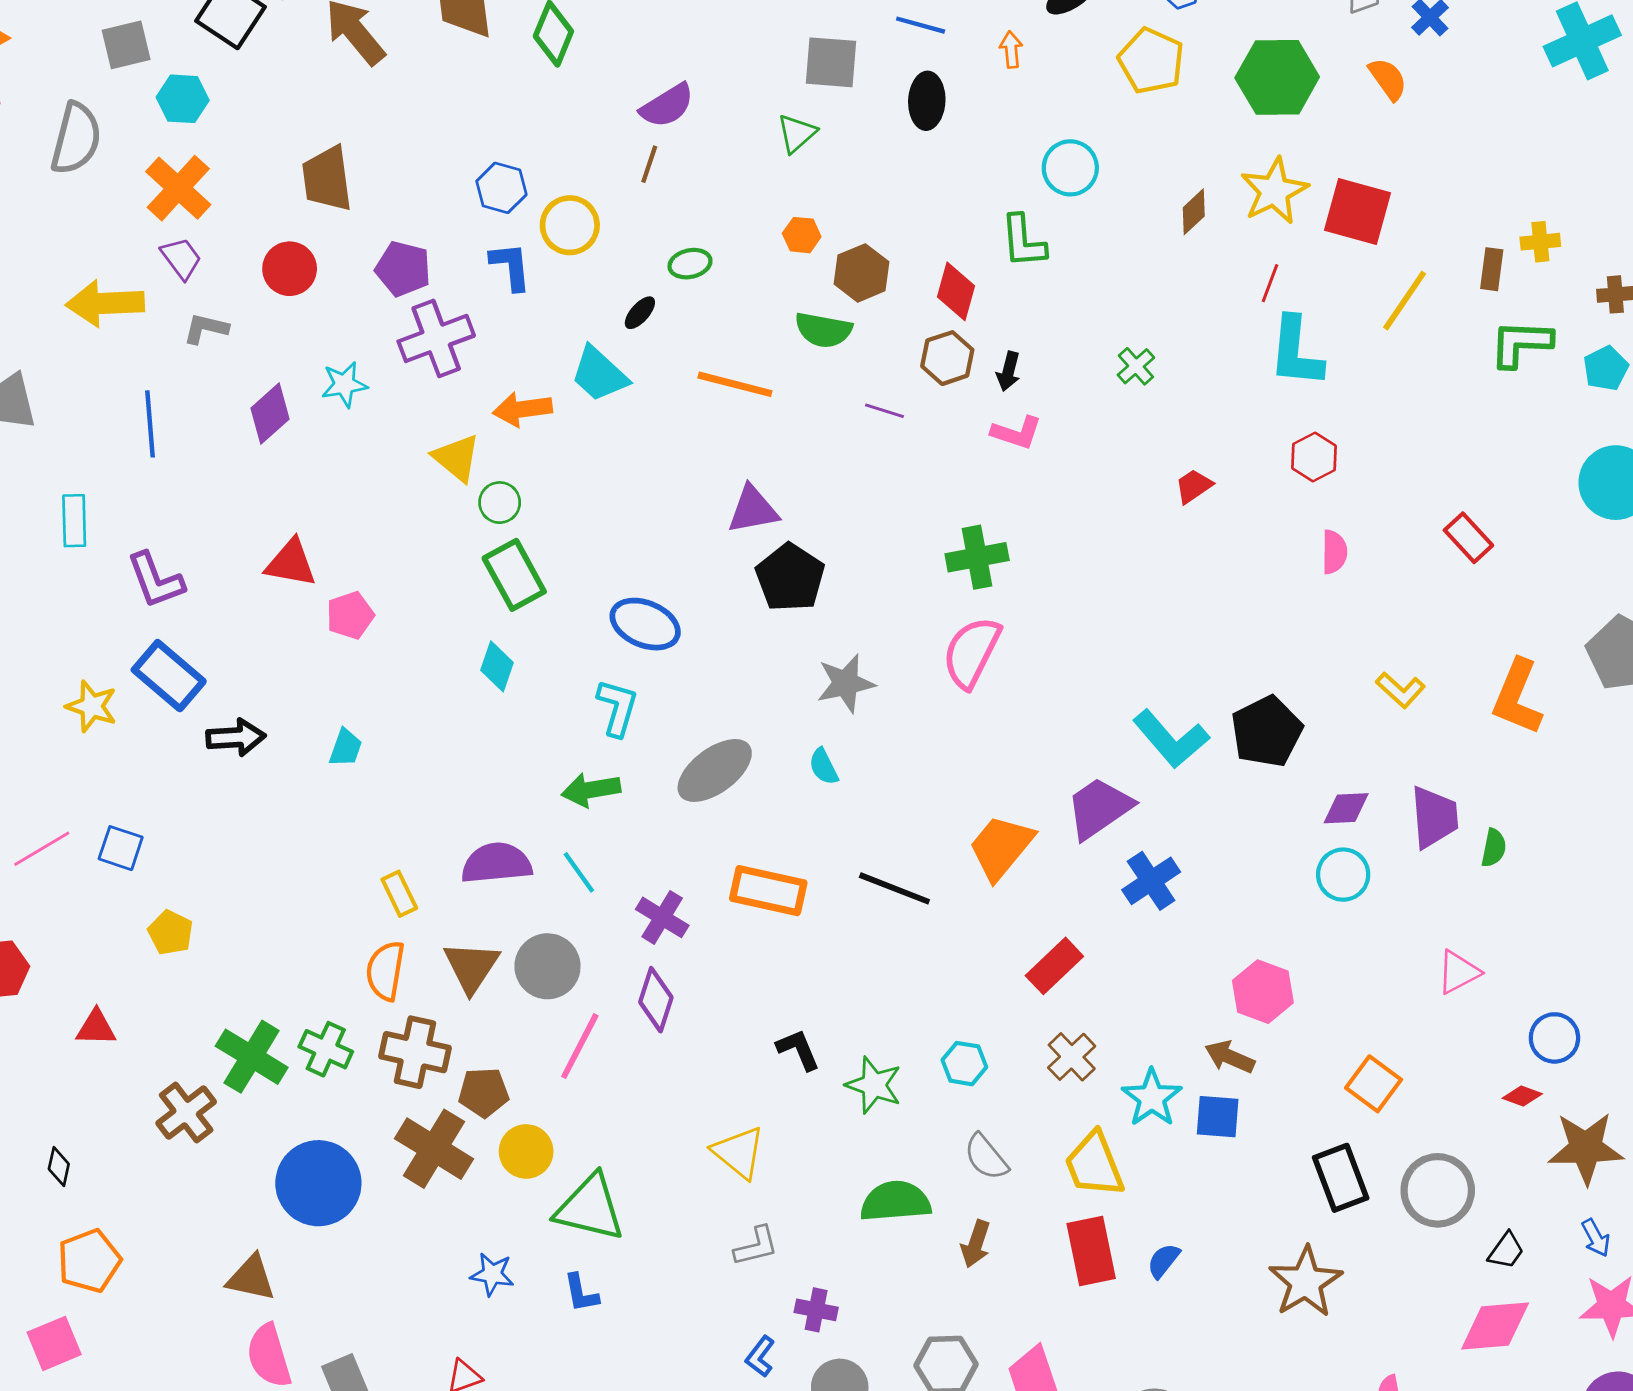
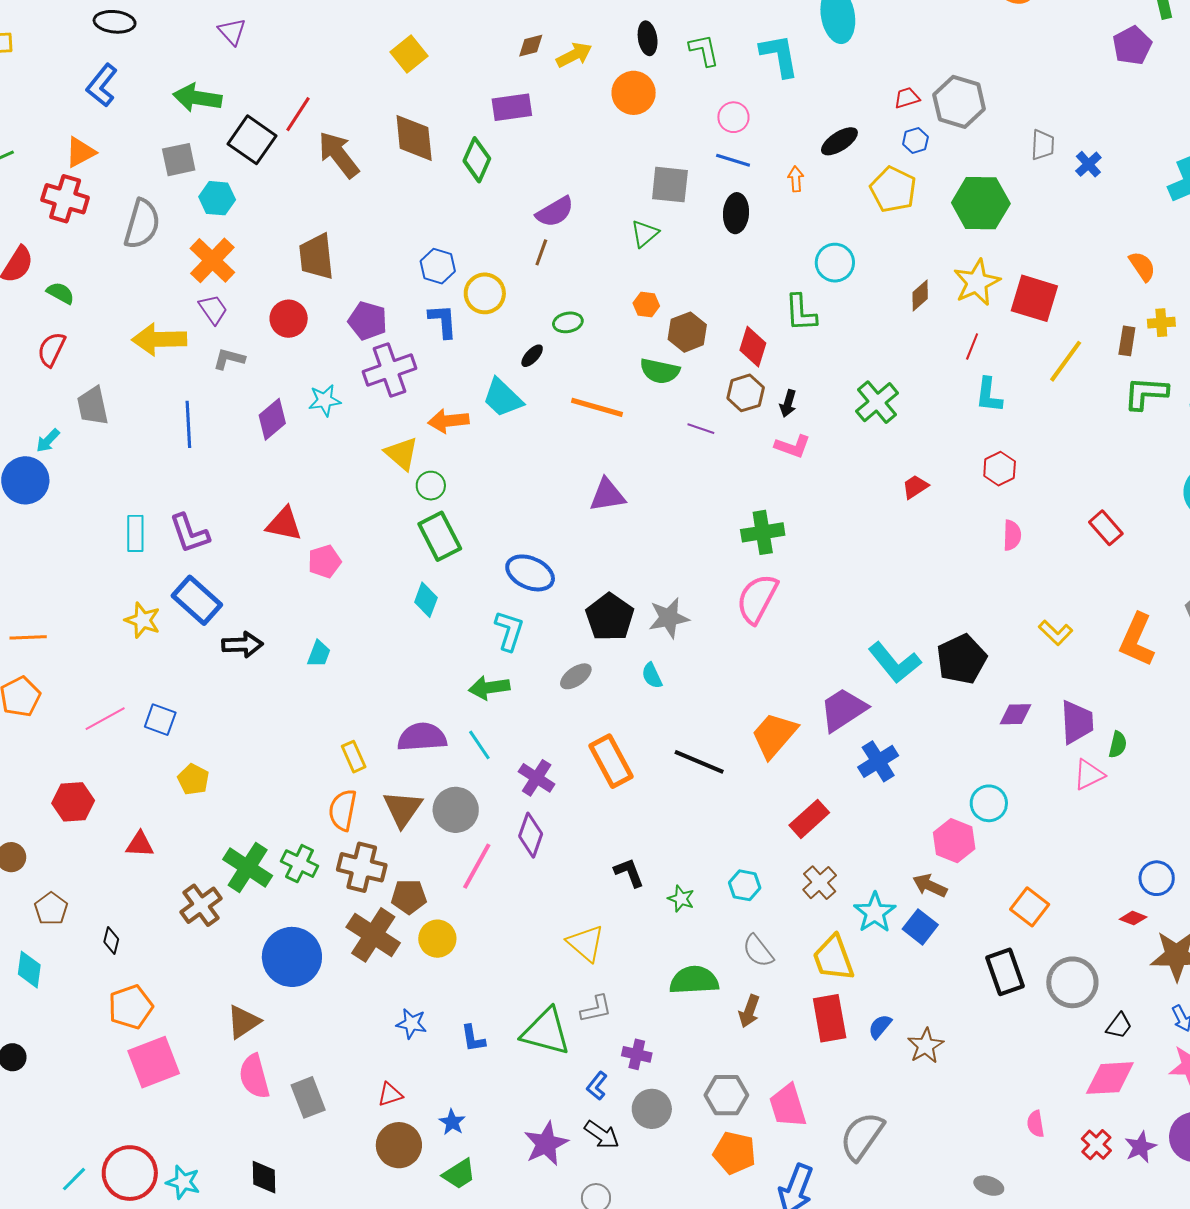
orange semicircle: (1388, 79) -> (1142, 266), moved
cyan L-shape: (1296, 352) -> (989, 395), size x0.7
green cross: (1136, 366) -> (877, 402), size x1.6
cyan rectangle: (74, 521) -> (135, 533), moved
black pentagon: (790, 578) -> (610, 617), moved
gray ellipse: (715, 770) -> (576, 676), size x0.6
cyan circle: (1343, 875) -> (989, 803), moved
orange rectangle: (768, 891) -> (611, 761), turned 48
pink triangle: (1458, 972) -> (1089, 775), moved
green star: (874, 1085) -> (681, 899), size x0.7
blue square: (1218, 1117) -> (920, 927), turned 32
green triangle: (590, 1208) -> (546, 1032), moved
brown triangle: (251, 1278) -> (243, 1022), turned -48
brown star: (1306, 1282) -> (926, 1046), moved, size x0.7
pink square: (54, 1343) -> (154, 1062), moved, size x1.4

